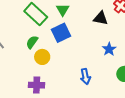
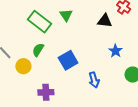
blue square: (61, 33) -> (68, 60), moved
yellow circle: (42, 57) -> (23, 66), moved

